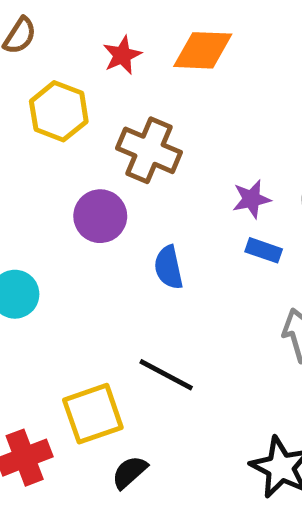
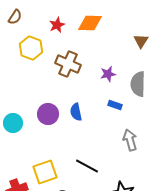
purple star: (251, 199) -> (108, 74), moved
purple circle: (100, 216) -> (48, 114), moved
black line: (166, 375) -> (87, 166), moved

